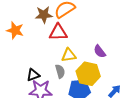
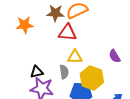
orange star: (15, 30) -> (25, 25), turned -30
purple semicircle: (100, 51) -> (115, 56), moved

